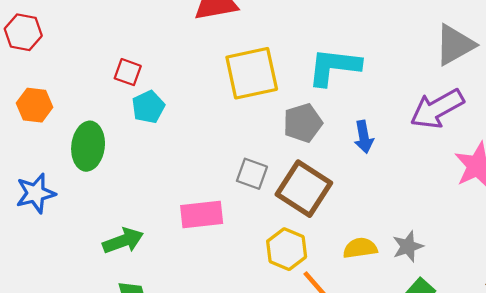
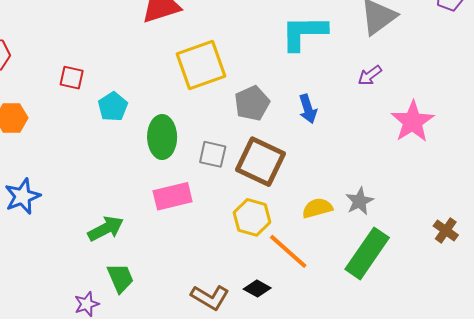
cyan L-shape: (334, 67) -> (304, 33), moved
red square: (128, 72) -> (72, 78), moved
purple arrow: (437, 109) -> (370, 75), size x0.5
green ellipse: (88, 146) -> (162, 137), moved

